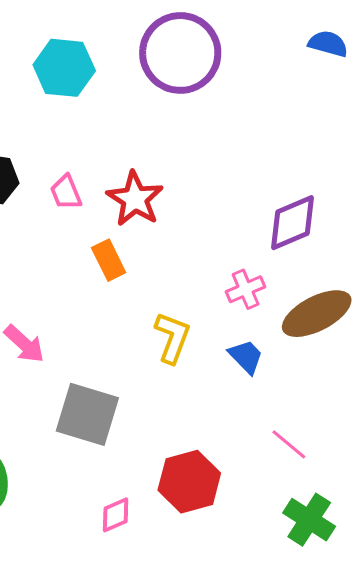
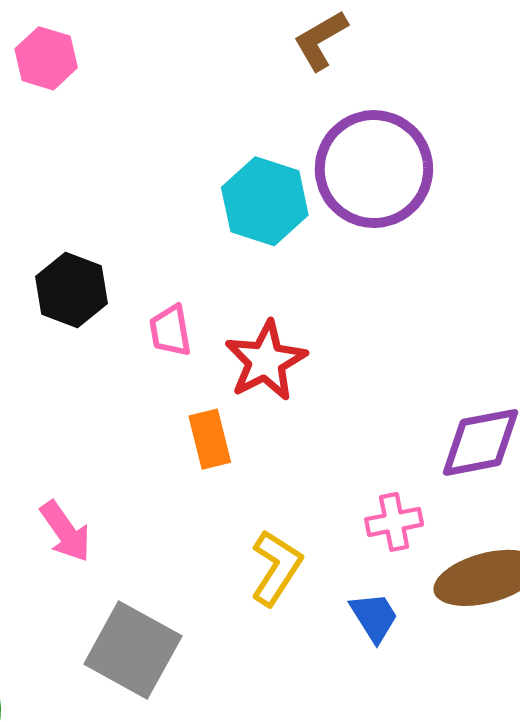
cyan hexagon: (64, 68) -> (265, 201), moved

